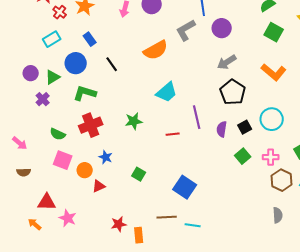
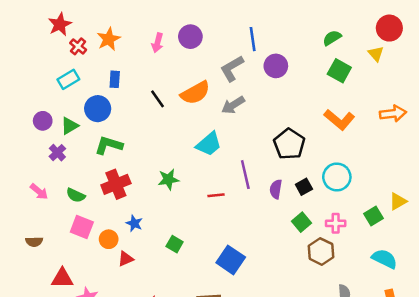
blue rectangle: (90, 39) -> (115, 79), turned 40
gray arrow: (227, 62) -> (233, 105), moved
black line: (112, 64) -> (157, 99), moved
pink arrow: (20, 143) -> (39, 192), moved
brown hexagon: (282, 180) -> (321, 251), moved

